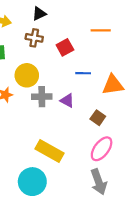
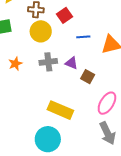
yellow circle: (27, 75) -> (41, 31), moved
brown square: (98, 118) -> (88, 77), moved

